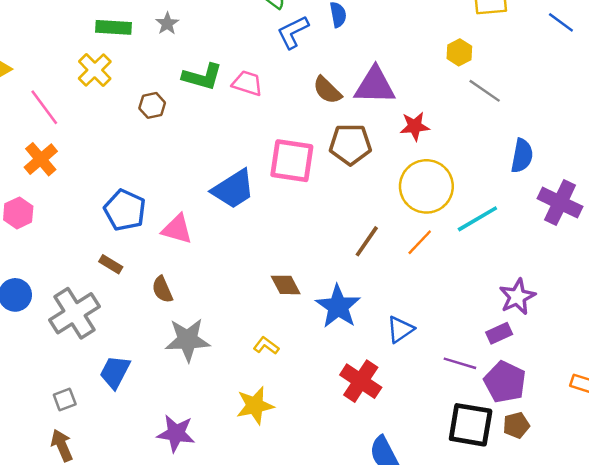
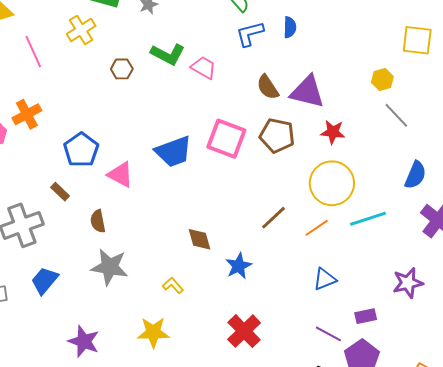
orange cross: (41, 159) -> (27, 114), moved
purple star: (517, 297) -> (408, 283), moved
blue star: (338, 306) -> (239, 266), size x0.7
blue triangle: (400, 329) -> (325, 279), moved

